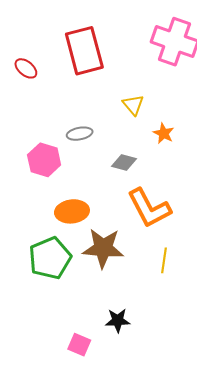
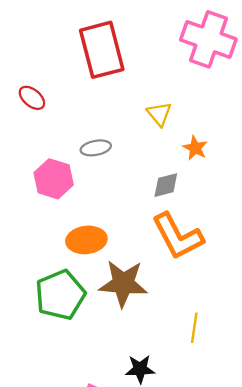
red ellipse: (26, 68) -> (32, 98), moved
gray diamond: (124, 163) -> (166, 185), moved, turned -30
yellow line: (164, 260) -> (194, 328), moved

